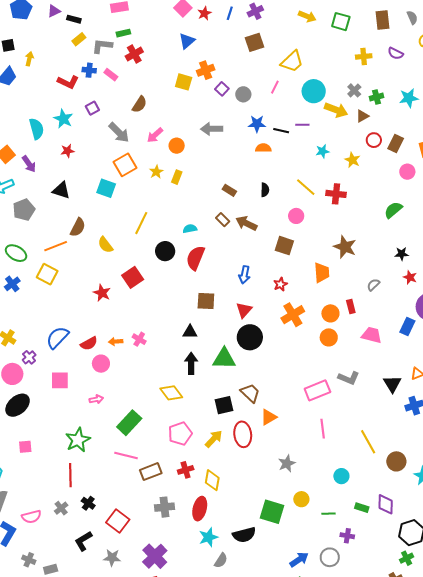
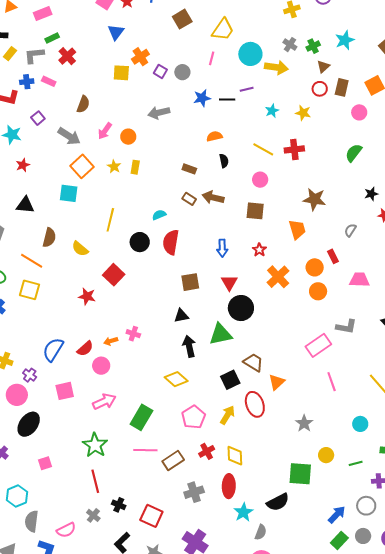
brown triangle: (362, 116) -> (323, 67), moved
orange semicircle: (263, 148) -> (214, 136), moved
orange line: (56, 246) -> (32, 261), turned 65
pink arrow: (96, 399) -> (104, 402), size x1.6

